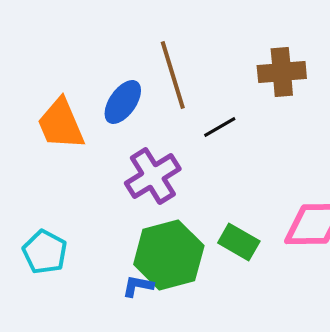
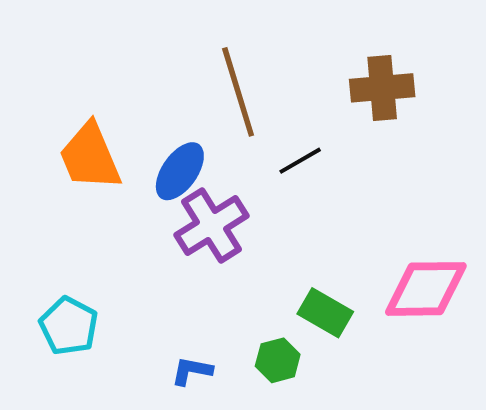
blue ellipse: (123, 102) -> (180, 171), moved
green hexagon: (169, 255) -> (278, 360), moved, size x0.5

